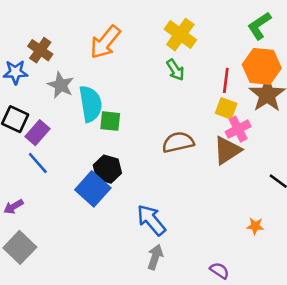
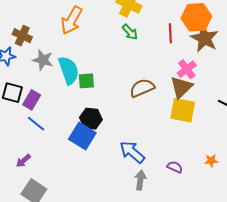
yellow square: (226, 108) -> (183, 110), moved, size x1.5
orange star: (255, 226) -> (211, 161), moved
purple semicircle: (219, 271) -> (175, 167), moved

